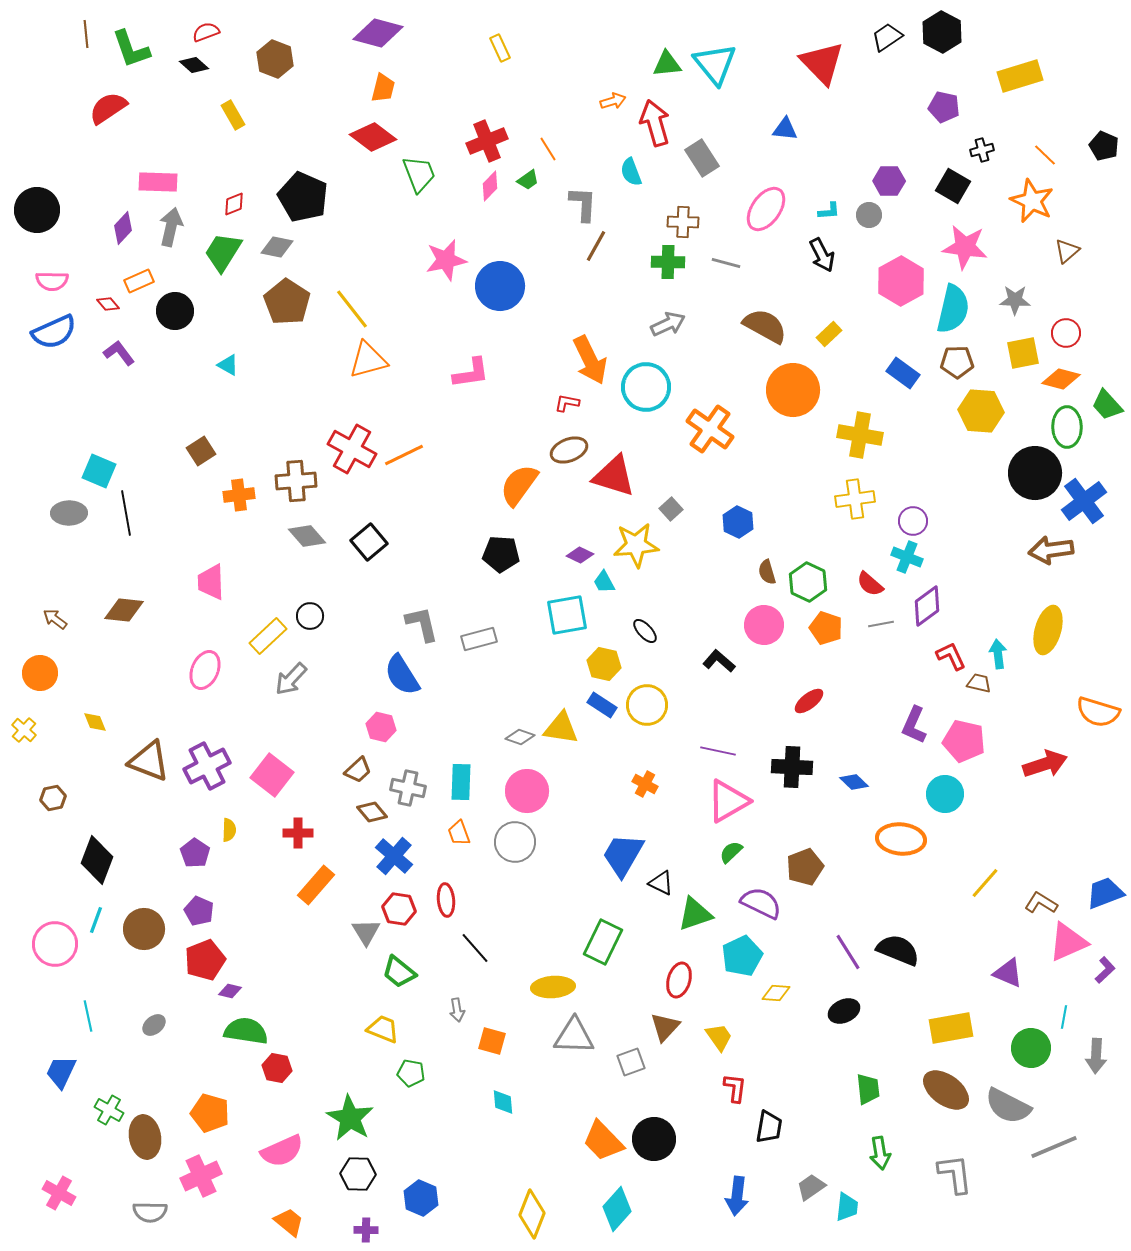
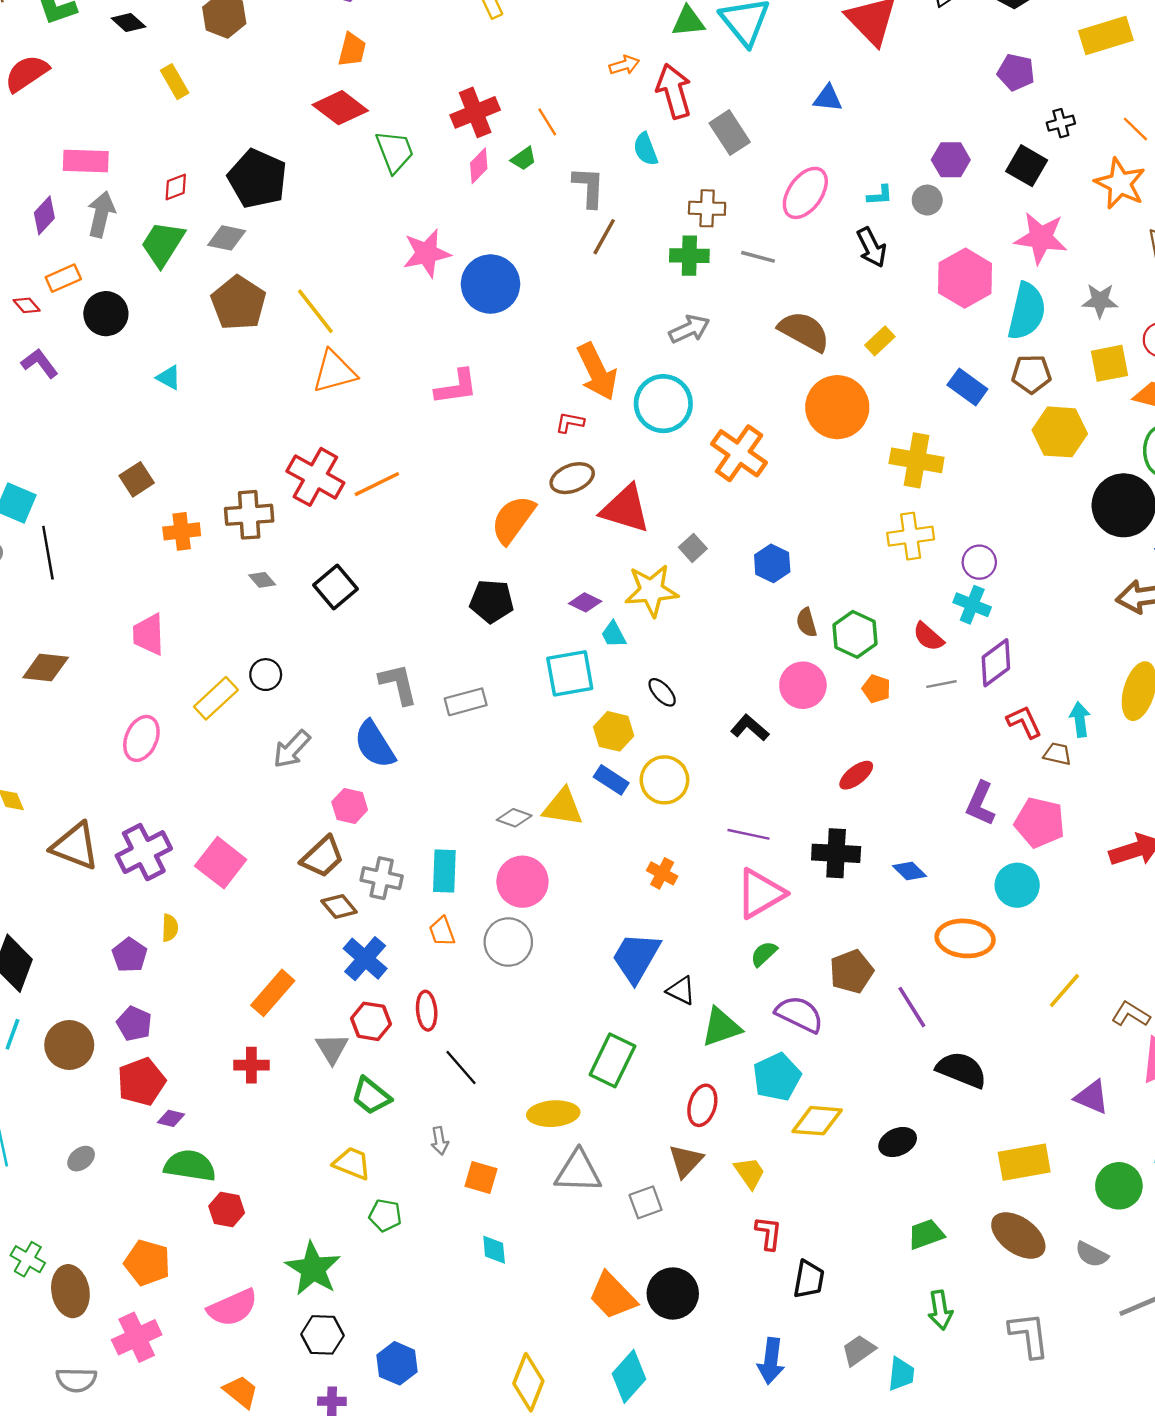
gray diamond: (307, 536) -> (262, 580), size x0.6
orange pentagon: (826, 628) -> (876, 689), size x0.7
gray arrow: (291, 679) -> (292, 749), moved
brown trapezoid: (358, 770) -> (322, 857), size x1.4
red cross: (298, 833) -> (251, 1065), moved
purple line: (848, 952) -> (912, 1007), moved
yellow diamond: (776, 993) -> (817, 1121), size x1.5
green trapezoid: (868, 1089) -> (926, 1234), turned -104
gray semicircle: (1008, 1106) -> (1092, 1254), size x0.6

